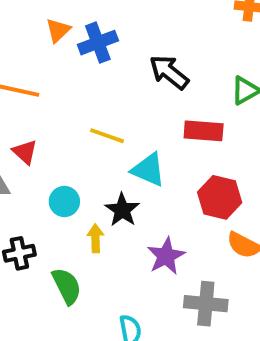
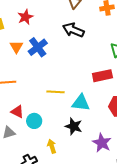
black arrow: (169, 72) -> (73, 30), moved
cyan circle: (64, 201) -> (34, 121), moved
yellow arrow: (96, 238) -> (52, 146), moved

